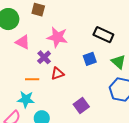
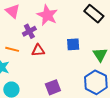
black rectangle: (103, 35) -> (94, 14), moved

